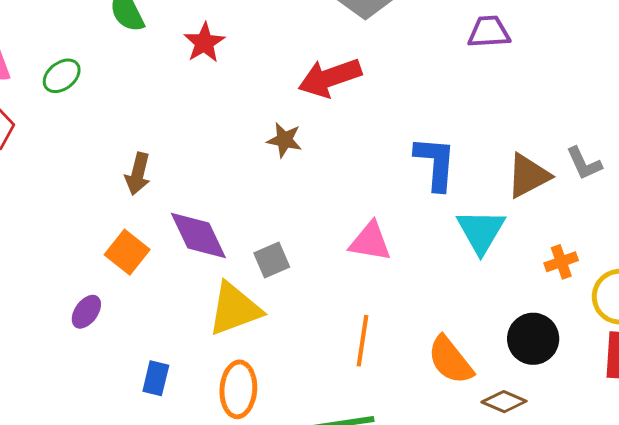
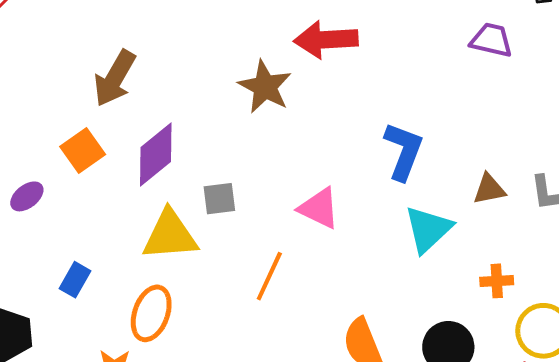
brown star: (284, 140) -> (265, 87), size x1.5
brown arrow: (138, 174) -> (115, 78), size x1.4
brown triangle: (528, 176) -> (489, 189), size x0.7
purple diamond: (198, 236) -> (156, 155), turned 60
orange line: (363, 341) -> (269, 276), moved

